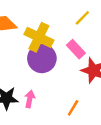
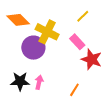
purple circle: (42, 58) -> (33, 48), moved

